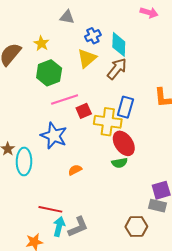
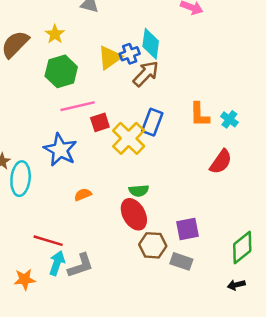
blue cross: (93, 36) -> (130, 54), moved
yellow cross: (108, 122) -> (129, 138), turned 32
red ellipse: (124, 143) -> (134, 214), moved
gray rectangle: (158, 206) -> (181, 261), moved
brown hexagon: (136, 227) -> (153, 245), moved

